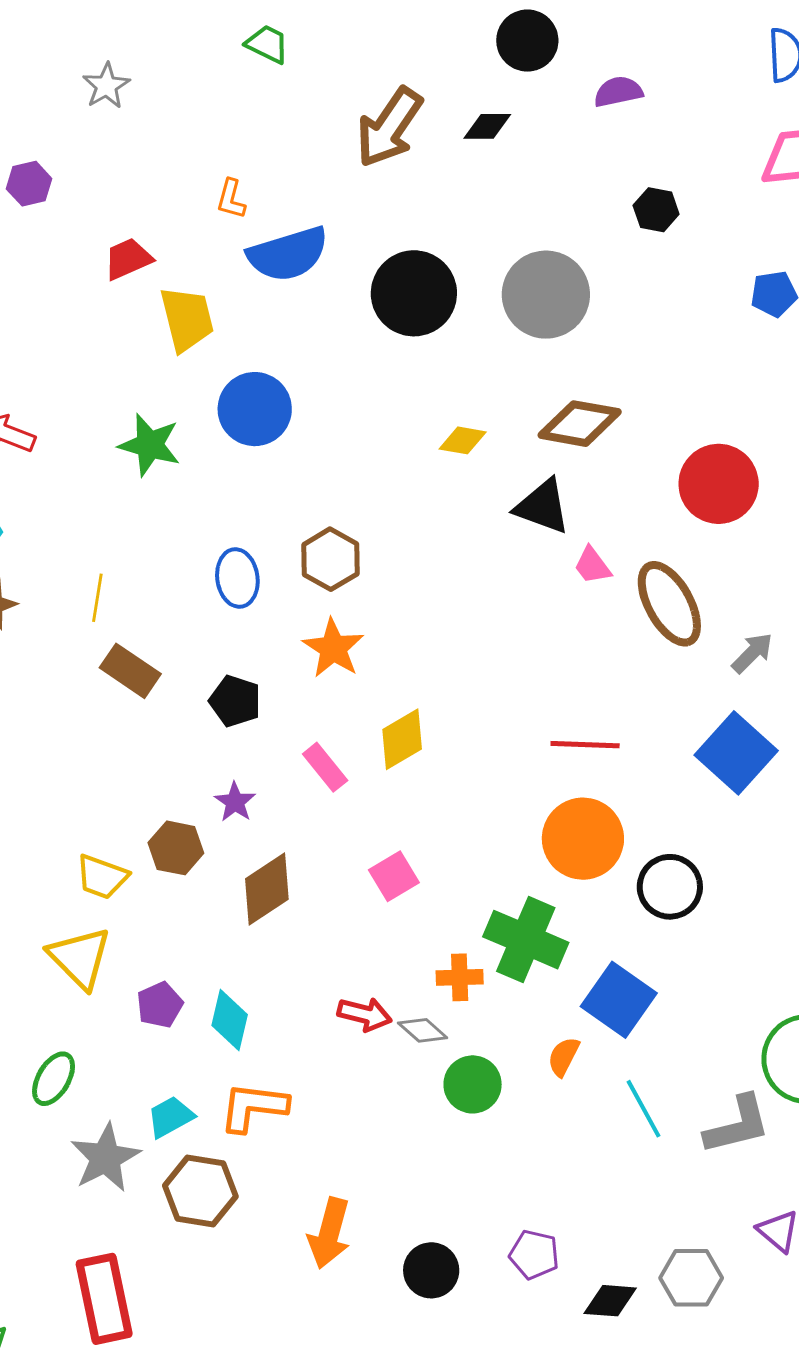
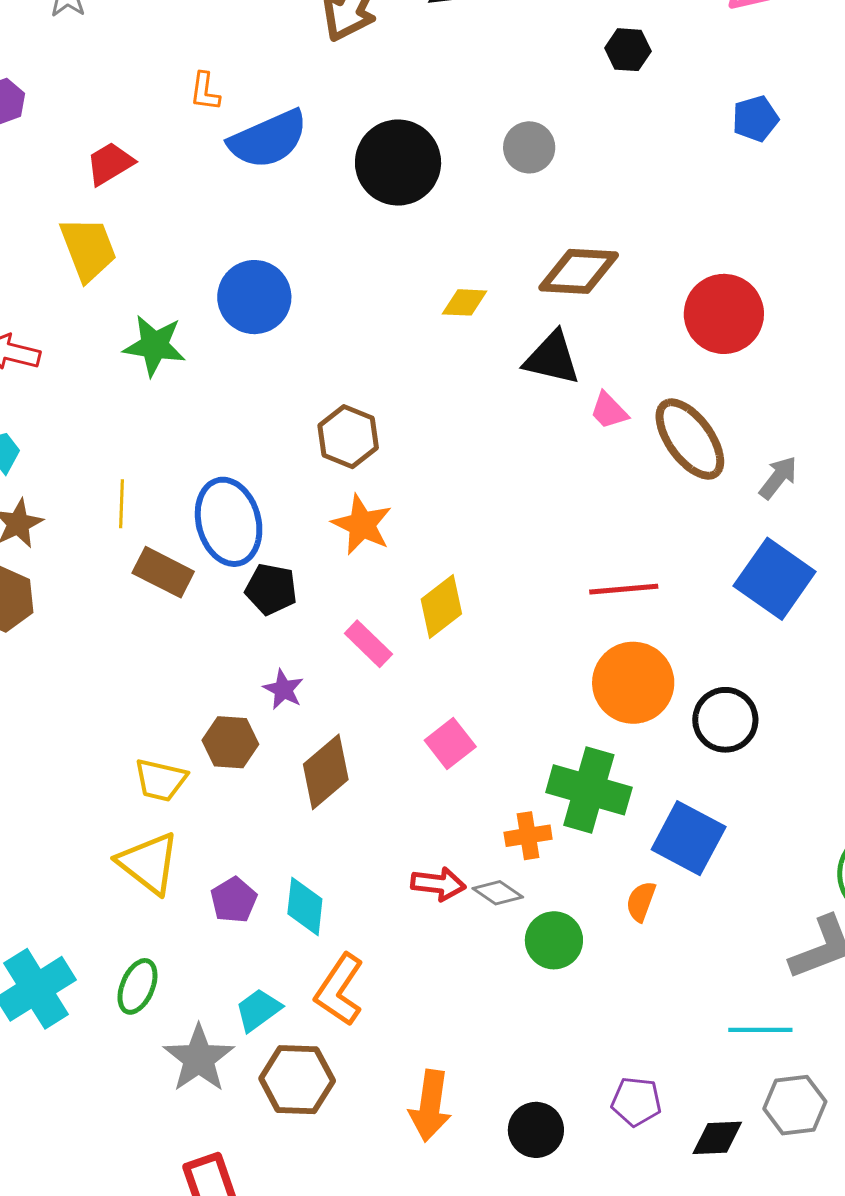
gray circle: (546, 295) -> (529, 147), size x0.6
yellow trapezoid: (187, 319) -> (88, 249), moved
blue ellipse: (237, 578) -> (229, 522), moved, size x1.5
orange L-shape: (253, 1107) -> (339, 990), turned -56
cyan line: (643, 1109) -> (760, 1030), moved, turned -54

